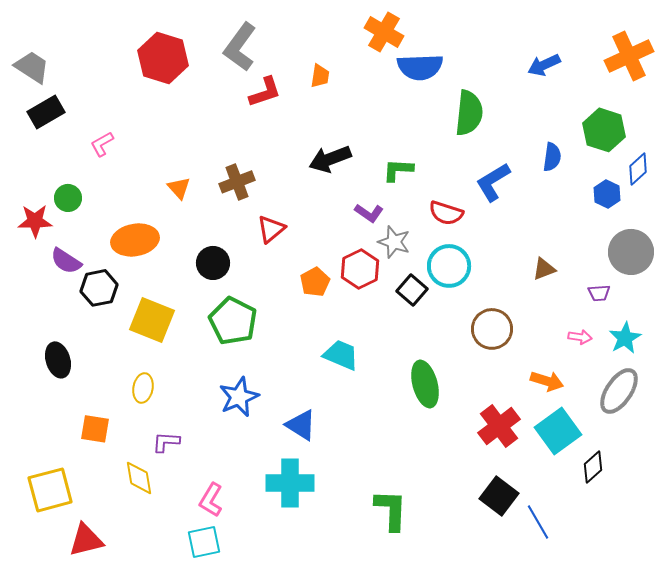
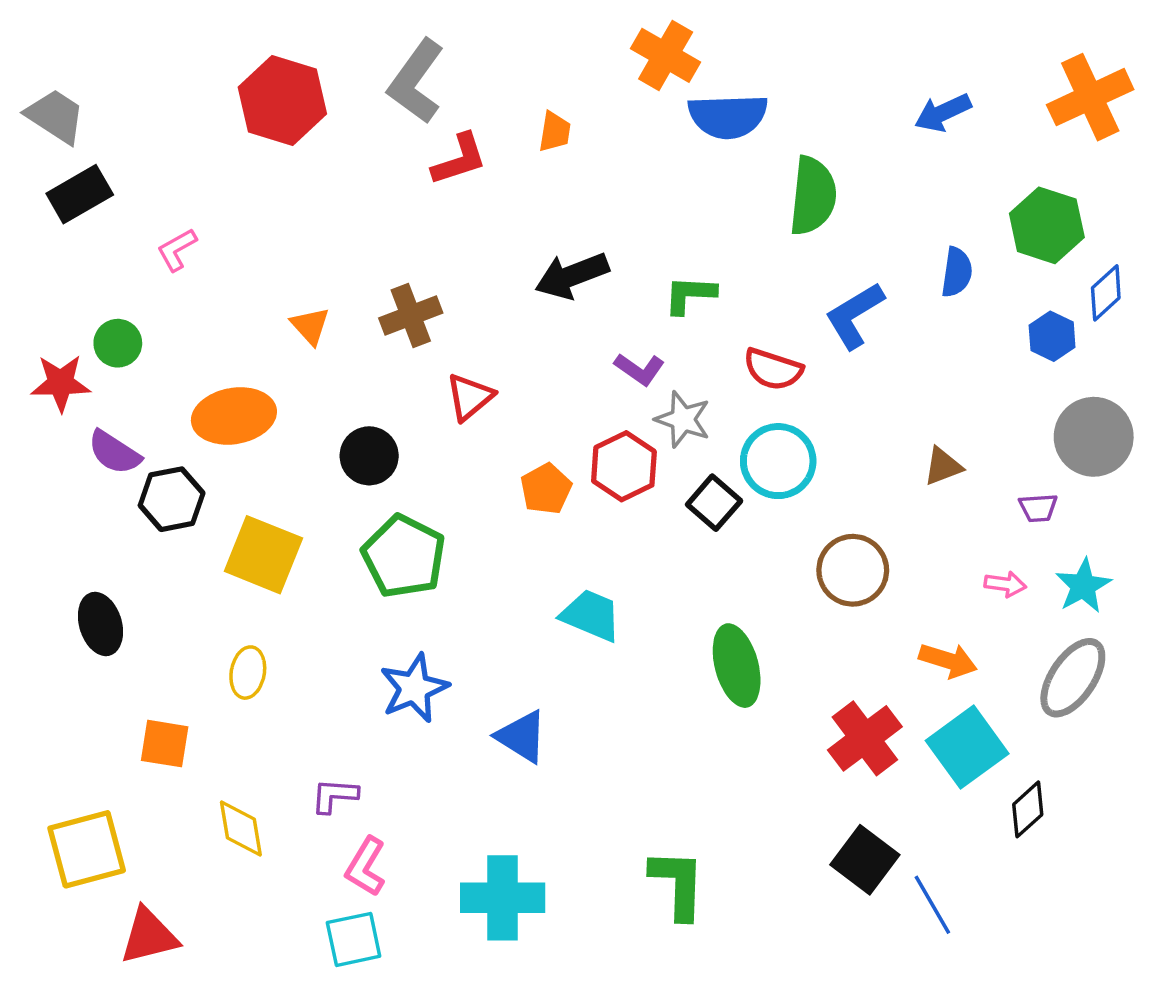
purple L-shape: (166, 442) -> (334, 796), moved
cyan cross: (290, 483) -> (503, 898), moved

